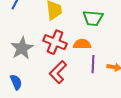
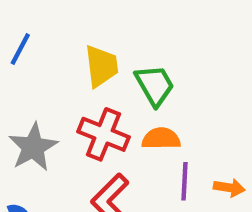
green trapezoid: (93, 18) -> (155, 85), moved, turned -125

